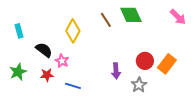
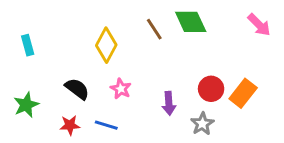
black semicircle: (44, 50) -> (77, 89), moved
pink star: (62, 61) -> (121, 89), moved
red star: (47, 75) -> (70, 125), moved

